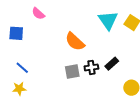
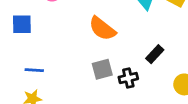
black cross: (91, 67) -> (128, 78), moved
blue line: (22, 68) -> (34, 70), turned -32

